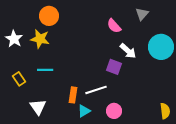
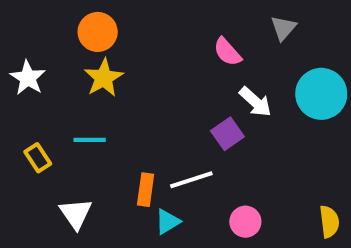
yellow star: (40, 39) -> (104, 78), moved, turned 30
purple square: (114, 67) -> (227, 134), turned 35
pink circle: (114, 111) -> (245, 222), moved

